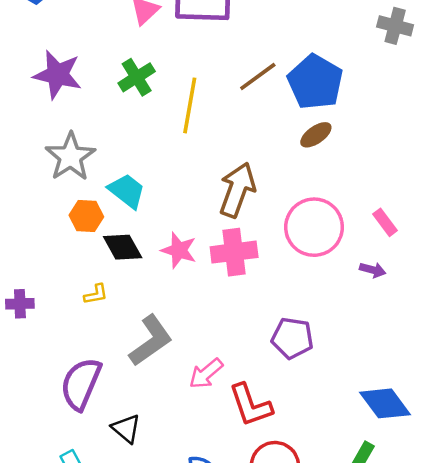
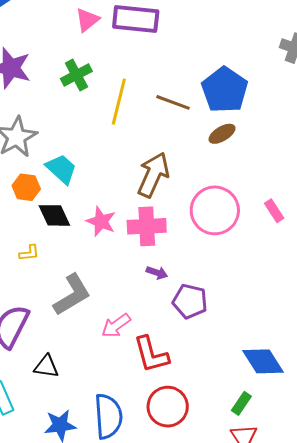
brown line: (258, 77) -> (173, 102), moved, turned 52
purple arrow: (373, 270) -> (157, 273), moved
black triangle: (126, 428) -> (46, 366), turned -36

